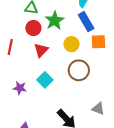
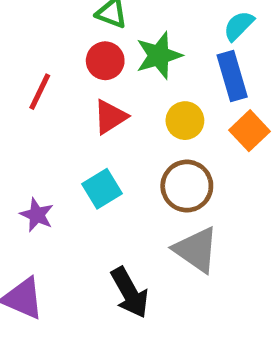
orange square: (98, 42) -> (249, 131), turned 35
purple star: (20, 88) -> (37, 215), moved
gray triangle: (98, 109) -> (196, 250), moved, size x1.5

